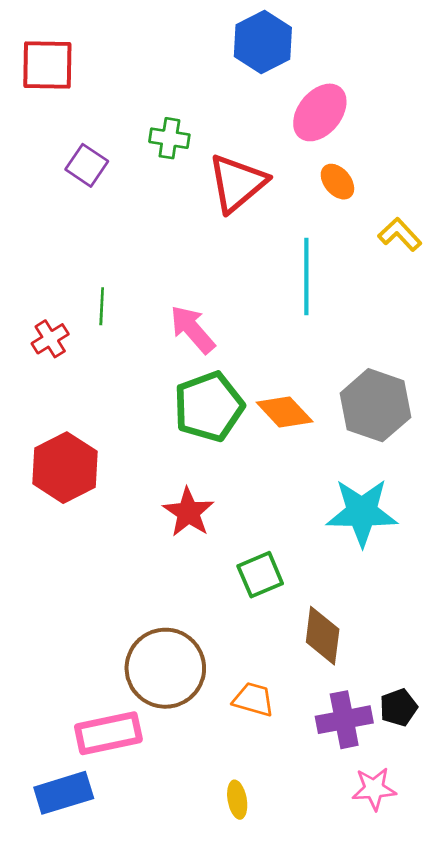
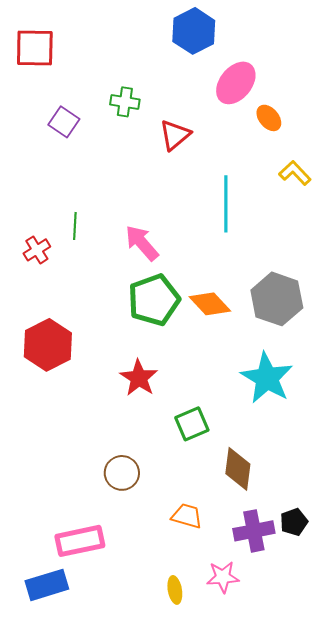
orange ellipse: (337, 182) -> (269, 118), moved
red triangle: (237, 183) -> (175, 135), size x0.7
cyan star: (362, 512) -> (267, 378), turned 30
brown circle: (165, 668) -> (122, 473), moved, size x0.6
pink star: (374, 789) -> (223, 577), moved

